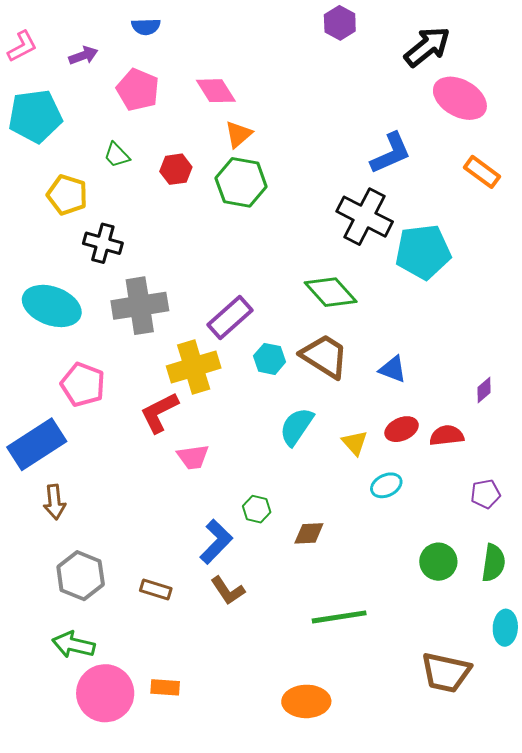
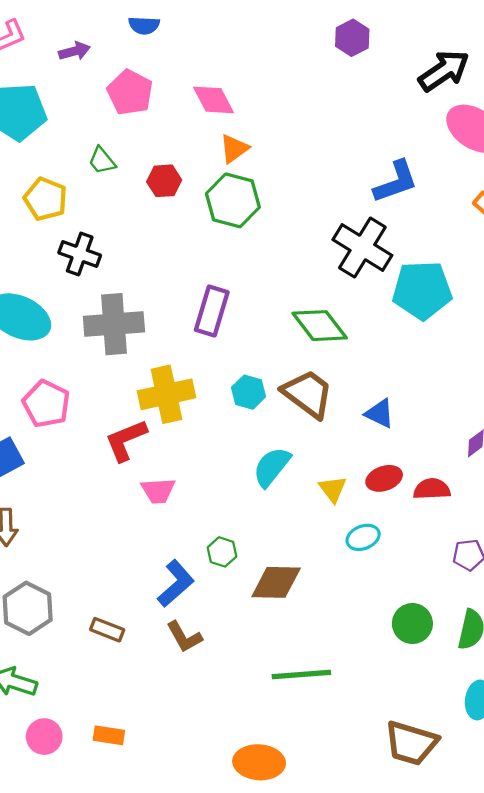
purple rectangle: (230, 317) -> (212, 311), moved, turned -36
brown diamond: (309, 533) -> (276, 582), size x1.5
pink circle: (105, 693) -> (44, 737), size x0.6

